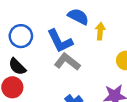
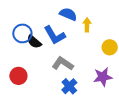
gray L-shape: (67, 62) -> (63, 64), moved
black semicircle: (17, 67) -> (34, 42), moved

